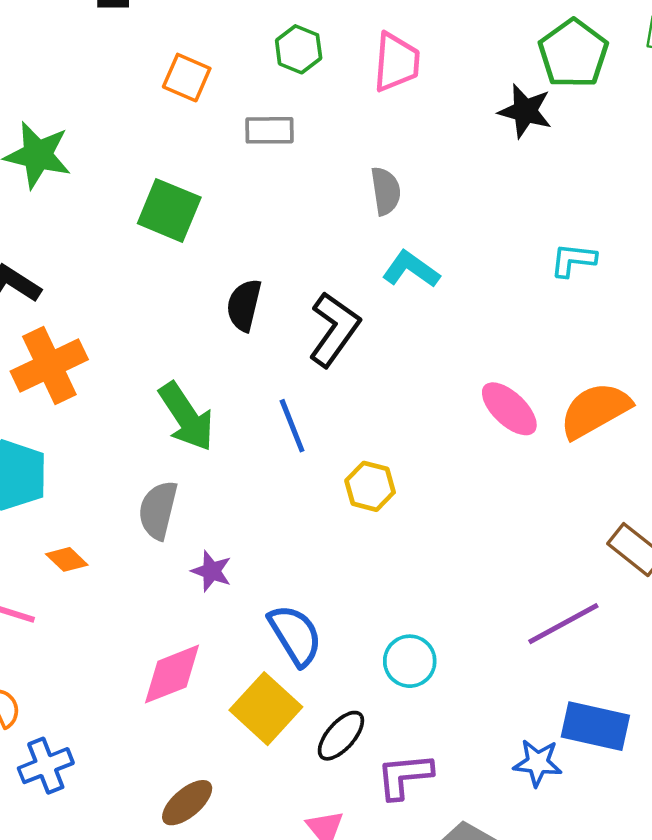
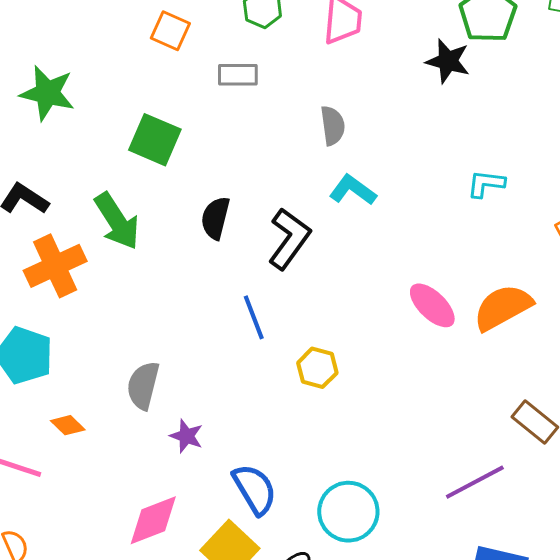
green arrow: (186, 417) -> (117, 221), moved
cyan circle: (410, 661) -> (348, 512), size x1.4

